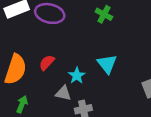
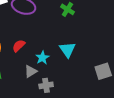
gray triangle: (63, 93) -> (31, 71), turned -48

